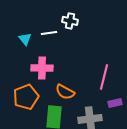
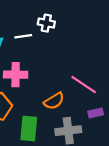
pink line: (104, 77) -> (84, 85), turned -70
orange semicircle: (65, 92) -> (54, 101), moved, turned -60

